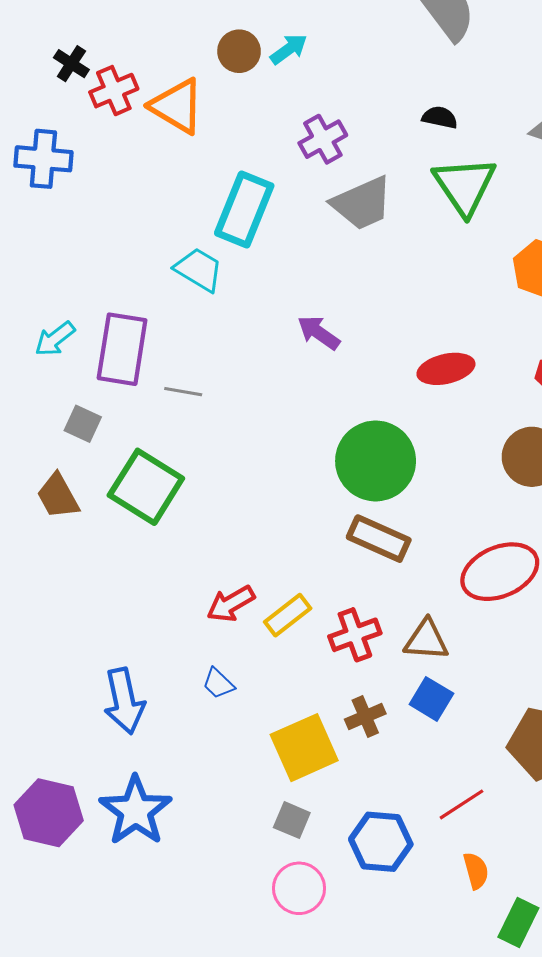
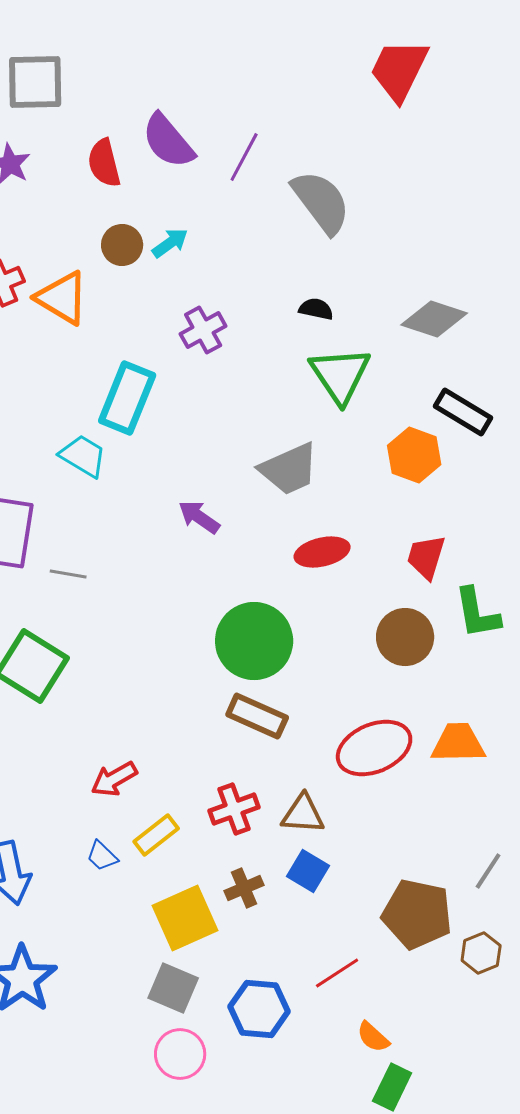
gray trapezoid: (362, 203) -> (289, 469), moved
yellow rectangle: (288, 615) -> (156, 835), moved
gray square: (292, 820) -> (173, 988), size x1.4
orange semicircle: (476, 871) -> (373, 1037), moved, turned 147

